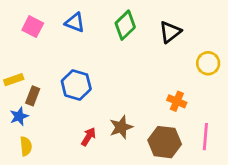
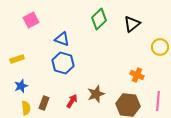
blue triangle: (75, 22) -> (62, 39), moved
pink square: (33, 27) -> (31, 20), turned 35
brown rectangle: (33, 96) -> (44, 103), moved

